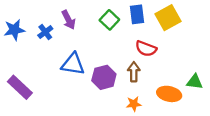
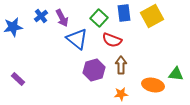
blue cross: (45, 32) -> (41, 16), moved
red semicircle: (146, 49) -> (112, 40), moved
blue triangle: (73, 64) -> (77, 39), moved, turned 30
purple rectangle: (20, 87) -> (18, 79), size x0.6

